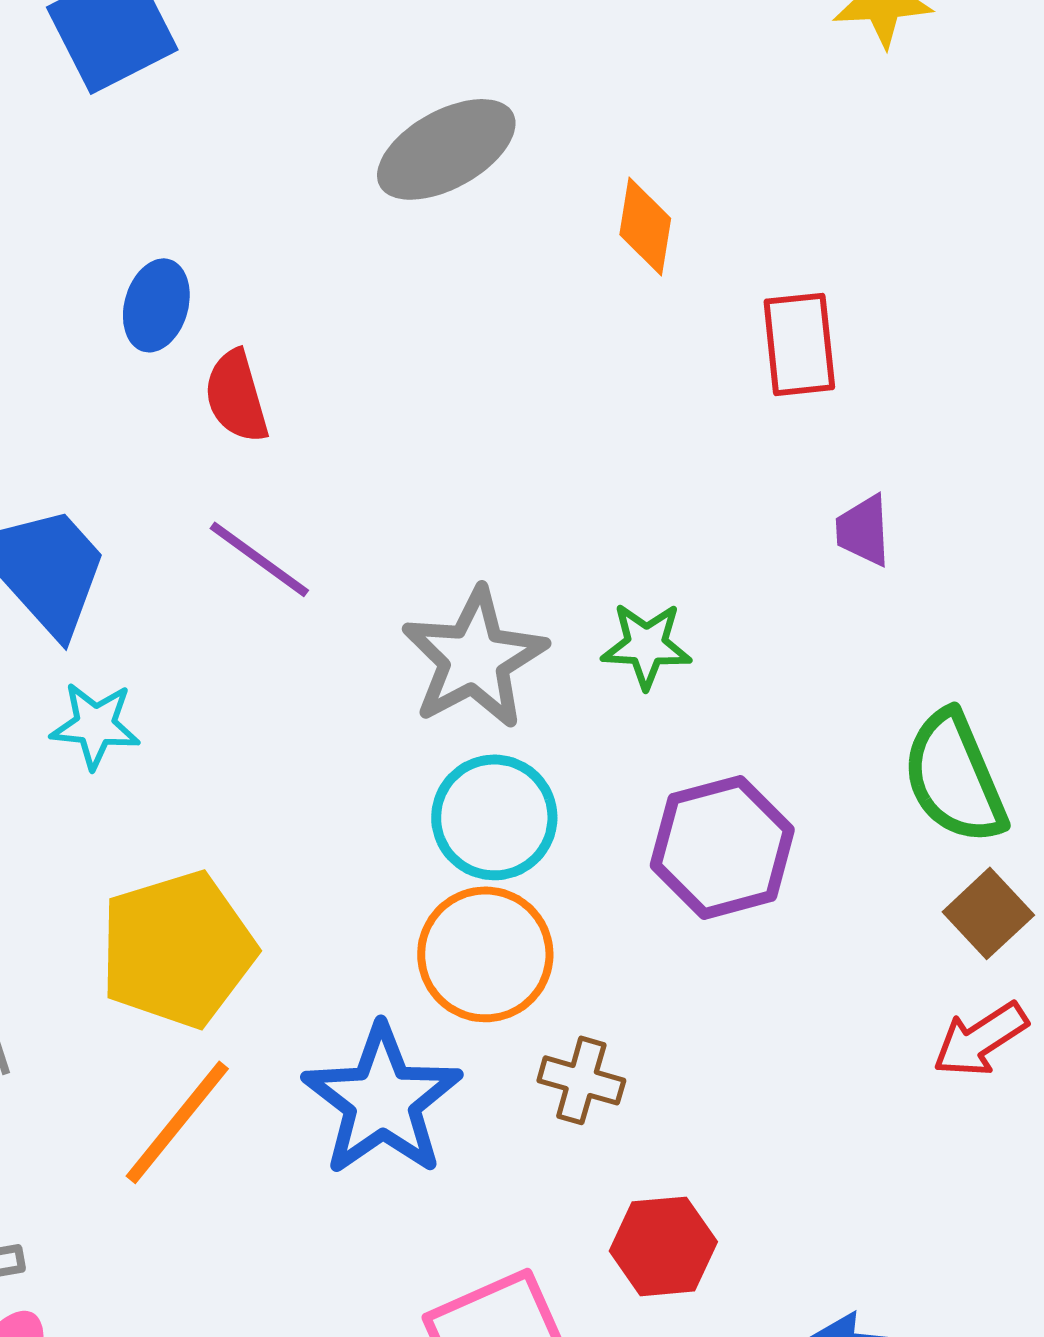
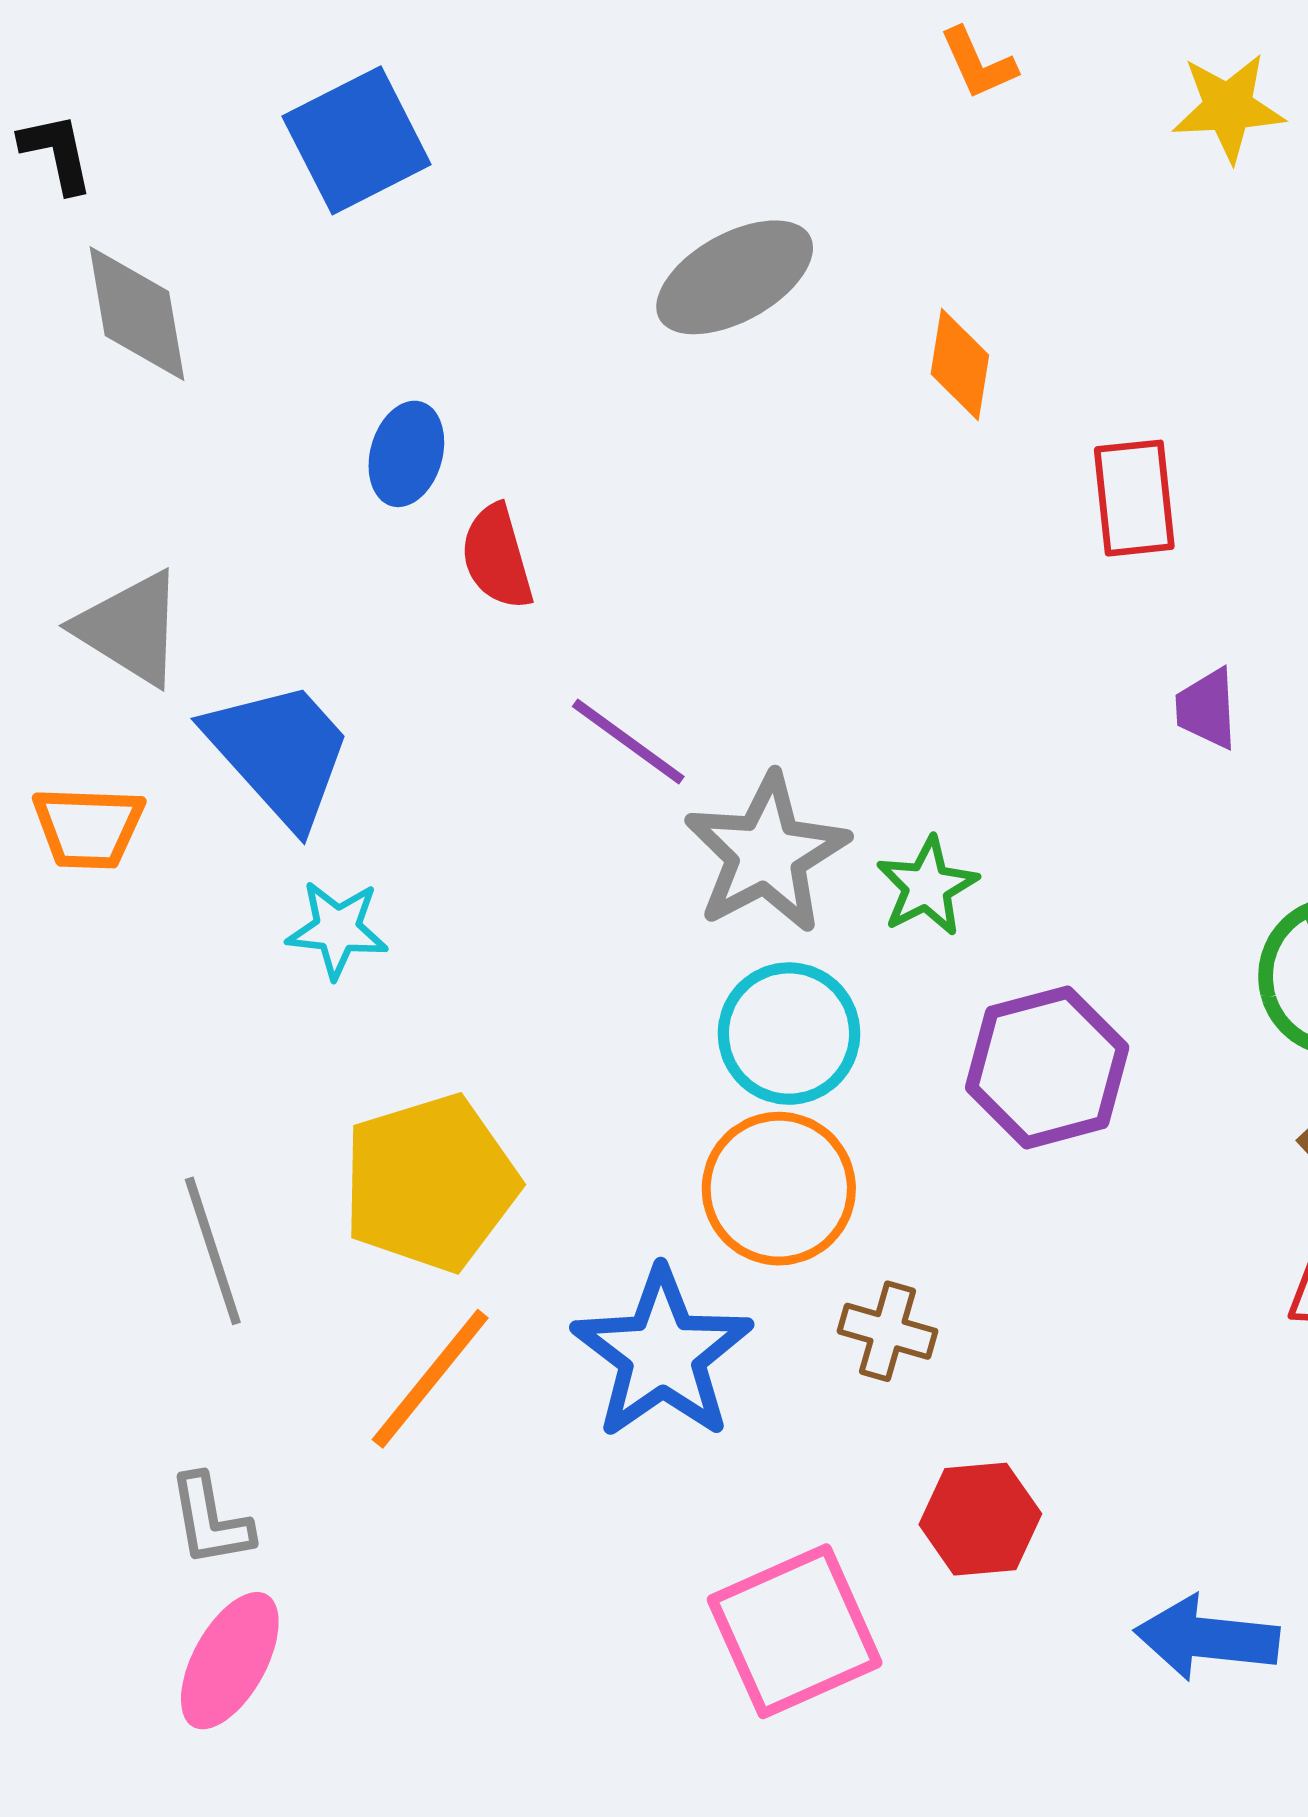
purple line: (259, 559) -> (628, 741), moved
green star: (646, 645) -> (927, 886), moved, turned -30

